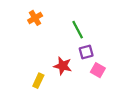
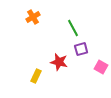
pink square: (98, 70) -> (101, 67), moved

